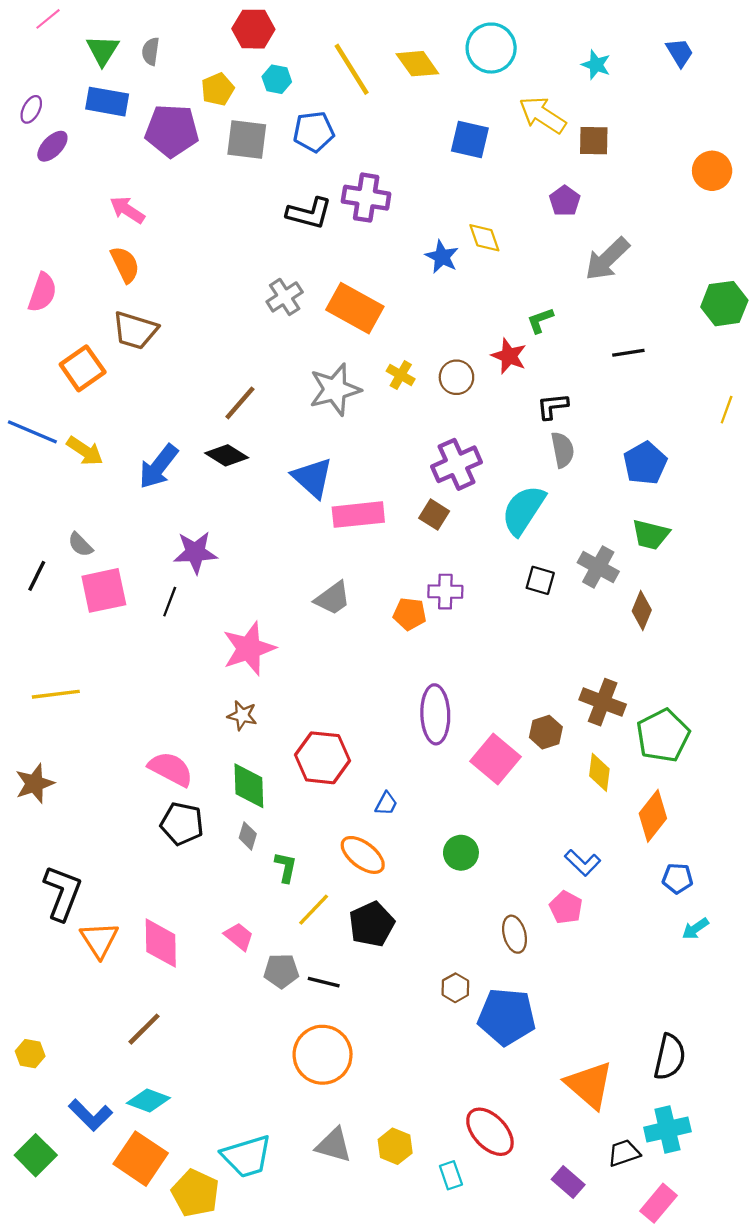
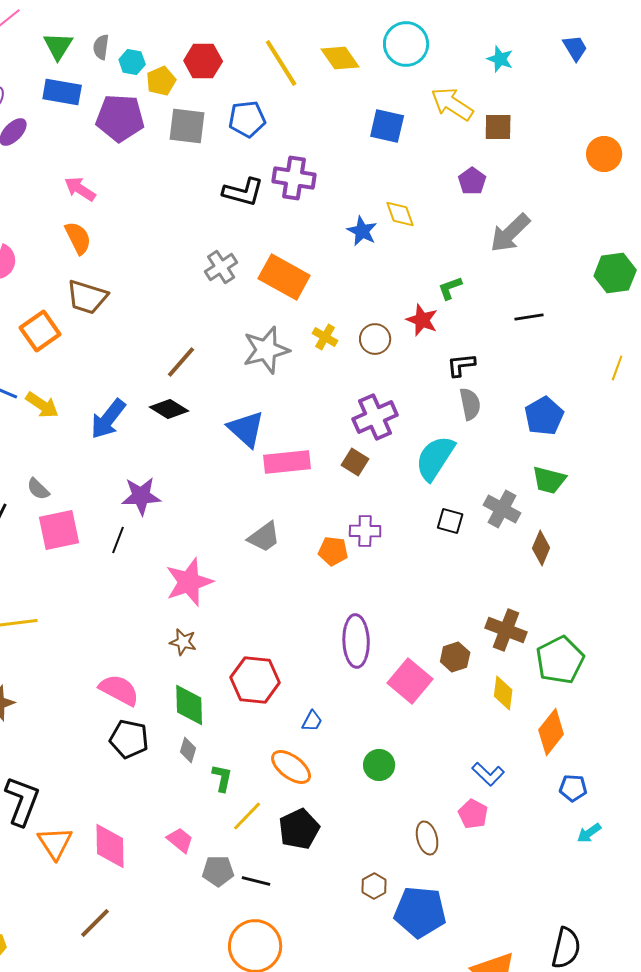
red hexagon: (253, 29) -> (203, 61), moved
cyan hexagon: (277, 79) -> (132, 62), moved

